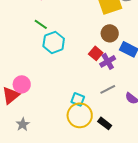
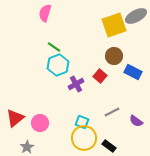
green line: (41, 24) -> (54, 47), moved
purple cross: (108, 61) -> (76, 84), moved
pink circle: (22, 84) -> (40, 123), moved

